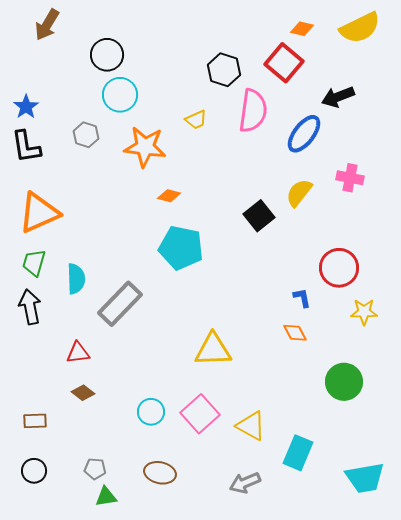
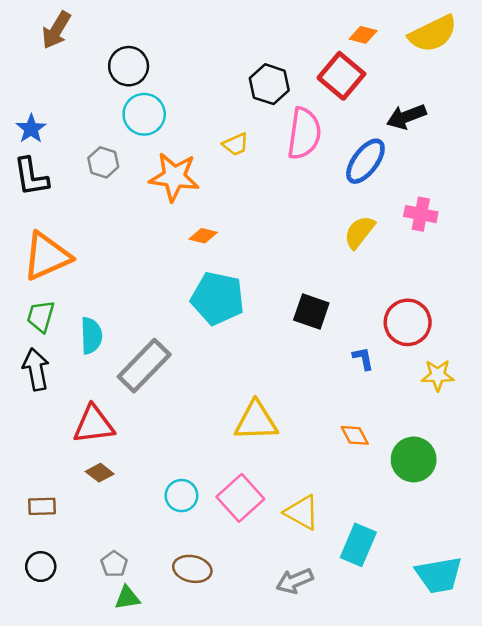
black square: (259, 216) -> (311, 312), moved, turned -32
orange diamond: (295, 333) -> (355, 435), moved
red triangle: (78, 353) -> (94, 425), size x1.5
gray pentagon: (95, 469) -> (114, 564), turned 30

